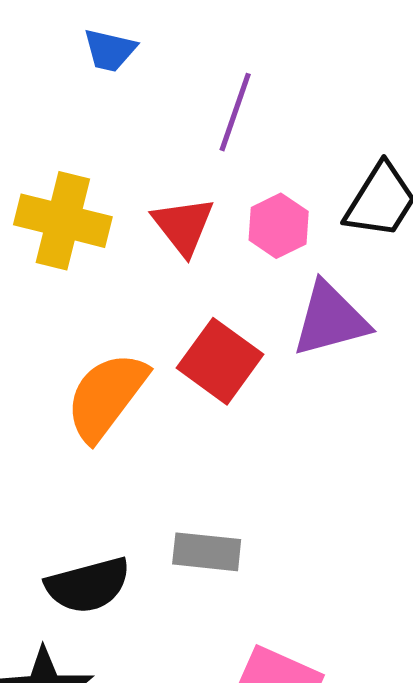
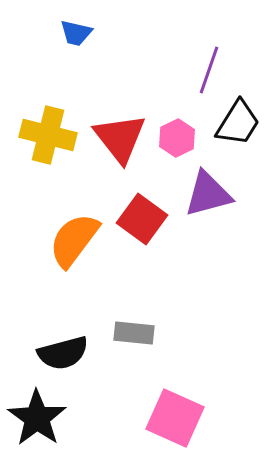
purple line: (235, 112) -> (209, 70), moved
red triangle: (183, 226) -> (120, 138), size x1.4

